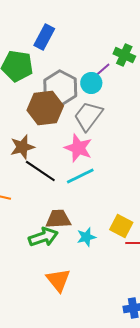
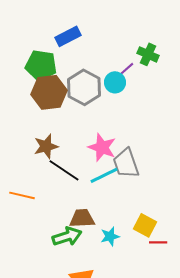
blue rectangle: (44, 37) -> (68, 36), turned 35
brown hexagon: (45, 108) -> (49, 92), moved
gray trapezoid: (88, 116) -> (126, 163), moved, turned -56

